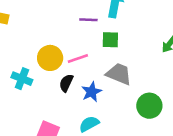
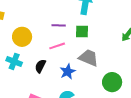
purple line: (88, 20) -> (59, 25), moved
yellow circle: (50, 58) -> (22, 37), moved
black semicircle: (66, 83) -> (40, 66), moved

